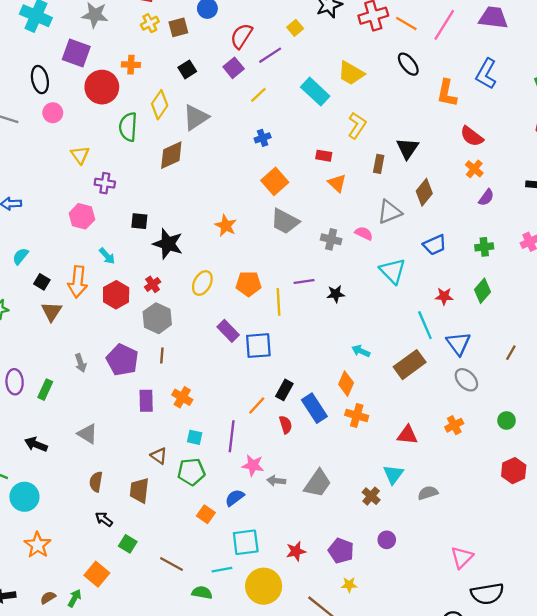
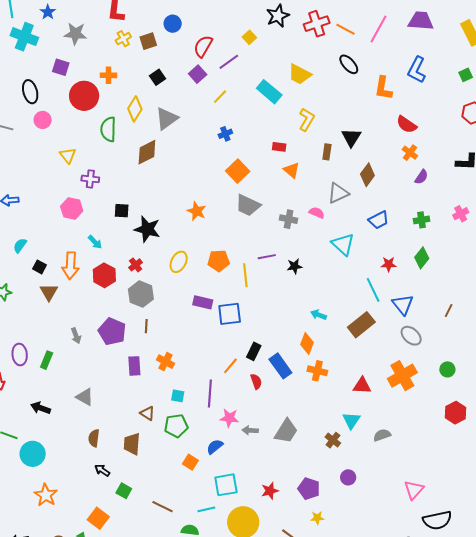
purple square: (76, 53) -> (61, 67), size x0.7
purple rectangle: (228, 331) -> (203, 302), turned -30
orange cross: (454, 425) -> (402, 376), size x1.8

